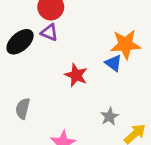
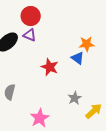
orange star: (126, 44) -> (87, 44), size x0.7

